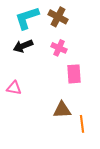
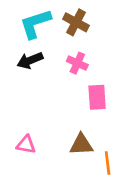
pink triangle: (14, 88) -> (26, 145), moved

